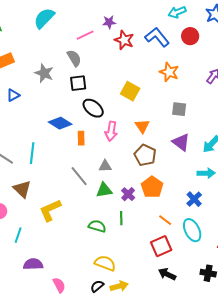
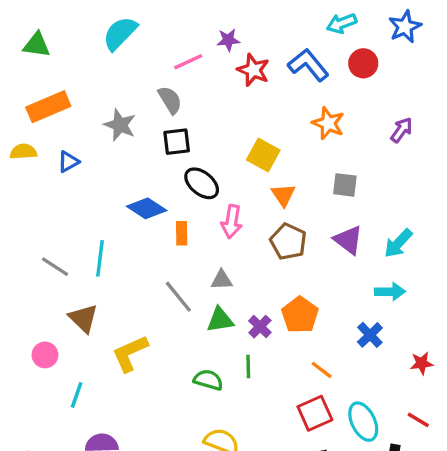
orange triangle: (142, 126) -> (283, 195), moved
brown pentagon: (145, 155) -> (288, 242), moved
cyan ellipse: (192, 230) -> (363, 422), moved

